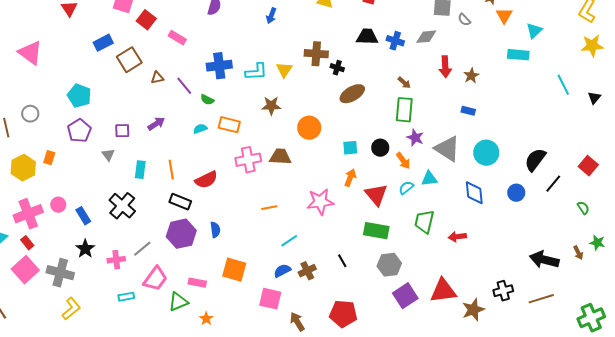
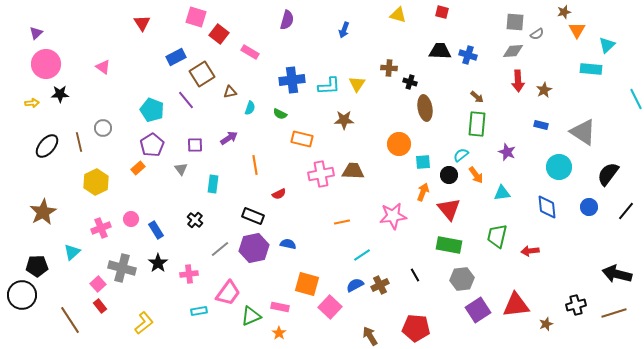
gray semicircle: (464, 20) -> (537, 34), turned -80
gray diamond: (426, 37) -> (513, 51), moved
pink triangle: (30, 53) -> (103, 67), size x0.6
brown cross: (316, 54) -> (389, 68), size x0.7
purple line: (184, 86) -> (186, 100), moved
brown ellipse: (352, 94) -> (425, 108), turned -70
orange circle: (309, 128) -> (399, 144), moved
cyan semicircle: (200, 129) -> (250, 108), moved, turned 128
purple star: (415, 138) -> (507, 152), moved
black circle: (380, 148) -> (449, 175), moved
gray triangle: (447, 149) -> (583, 132), moved
orange rectangle: (49, 158) -> (138, 168), moved, turned 32
orange line: (171, 170) -> (255, 165), moved
red semicircle: (206, 180) -> (279, 194), size x0.6
black line: (553, 184) -> (626, 211), moved
cyan semicircle: (406, 188) -> (461, 155), moved
black cross: (122, 206) -> (195, 220), size x0.6
pink cross: (28, 214) -> (101, 228), size x0.7
blue semicircle: (215, 230) -> (288, 244), turned -70
red rectangle: (27, 243) -> (100, 306), moved
gray line: (142, 249) -> (220, 249), moved
pink square: (25, 270) -> (98, 284), size x0.6
gray cross: (60, 273) -> (122, 268), moved
pink rectangle: (197, 283) -> (280, 307), moved
pink square: (270, 299) -> (330, 307), moved, turned 30
brown star: (473, 310) -> (546, 324), size x0.6

